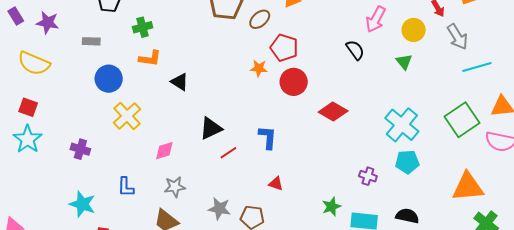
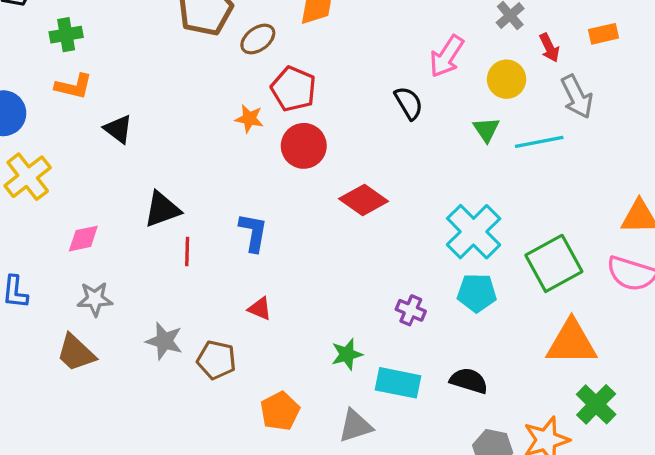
cyan line: (477, 67) -> (539, 142), moved
green square: (462, 120) -> (554, 263), moved
red line: (228, 153) -> (187, 252), turned -60

